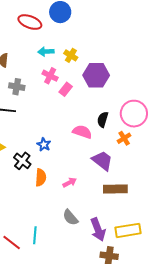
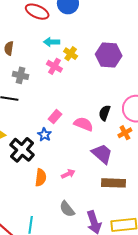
yellow cross: (71, 55) -> (71, 54), moved
purple hexagon: (96, 75) -> (109, 55), moved
pink rectangle: (66, 89) -> (55, 117), moved
black cross: (22, 161) -> (22, 150), size x1.4
orange semicircle: (41, 177) -> (41, 178), moved

